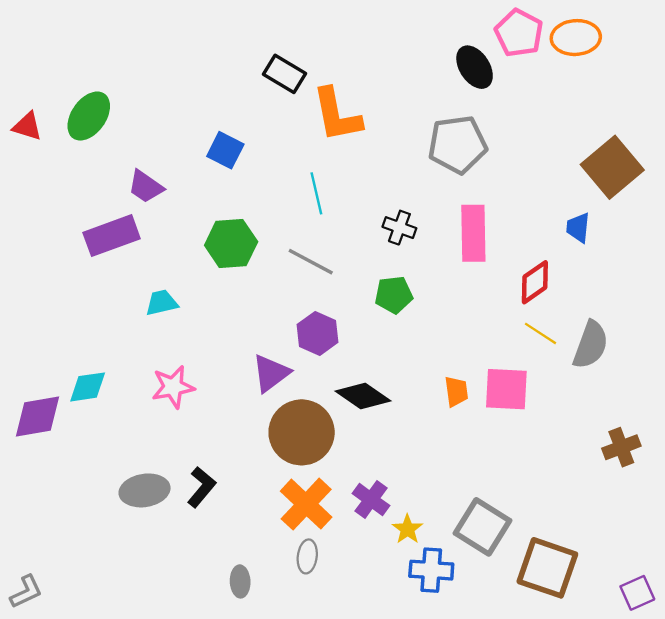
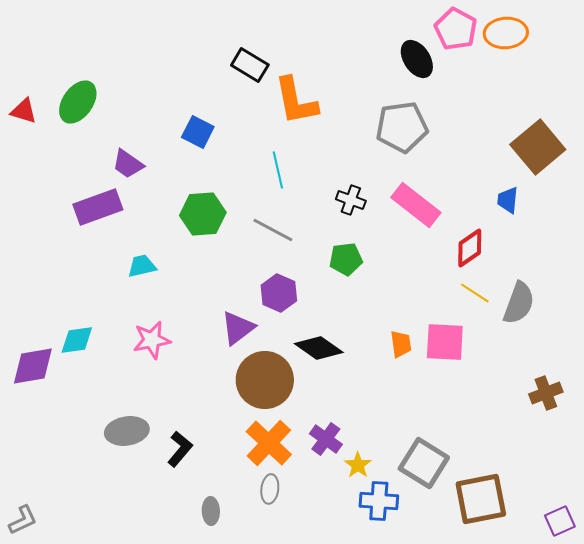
pink rectangle: (473, 233) -> (416, 205), turned -51
black L-shape: (201, 487) -> (180, 449), moved
brown square: (547, 568) -> (481, 499), turned -30

